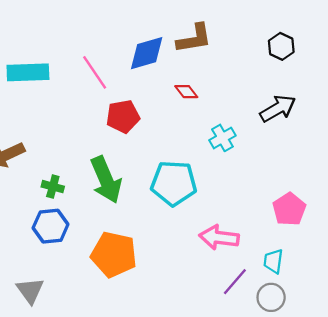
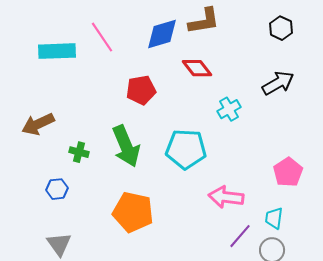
pink line: (95, 72) -> (102, 37), moved
red diamond: (186, 92) -> (197, 68), size x1.4
blue hexagon: (51, 226) -> (57, 189), moved, size x0.7

